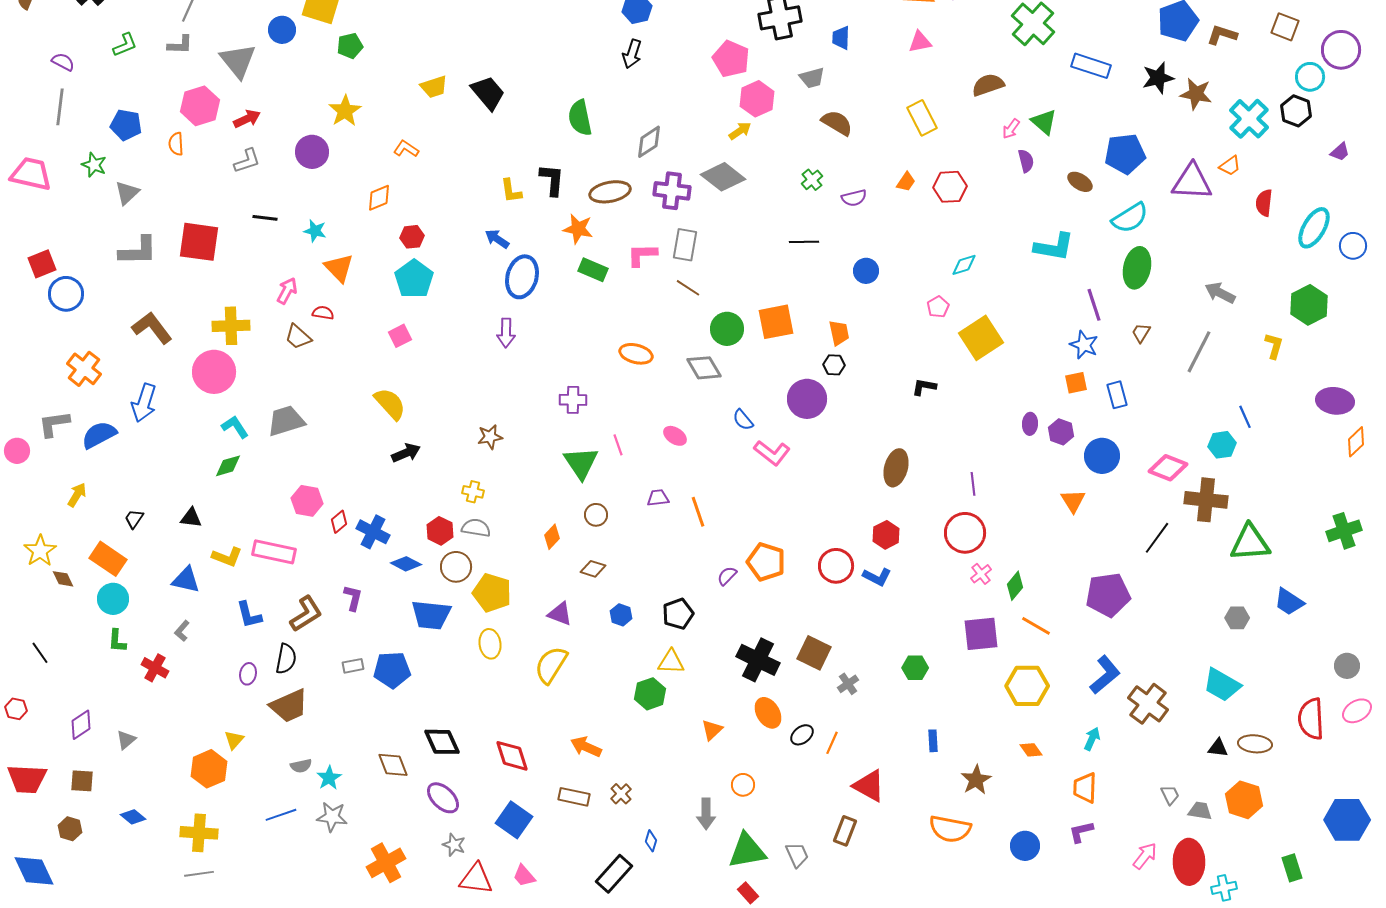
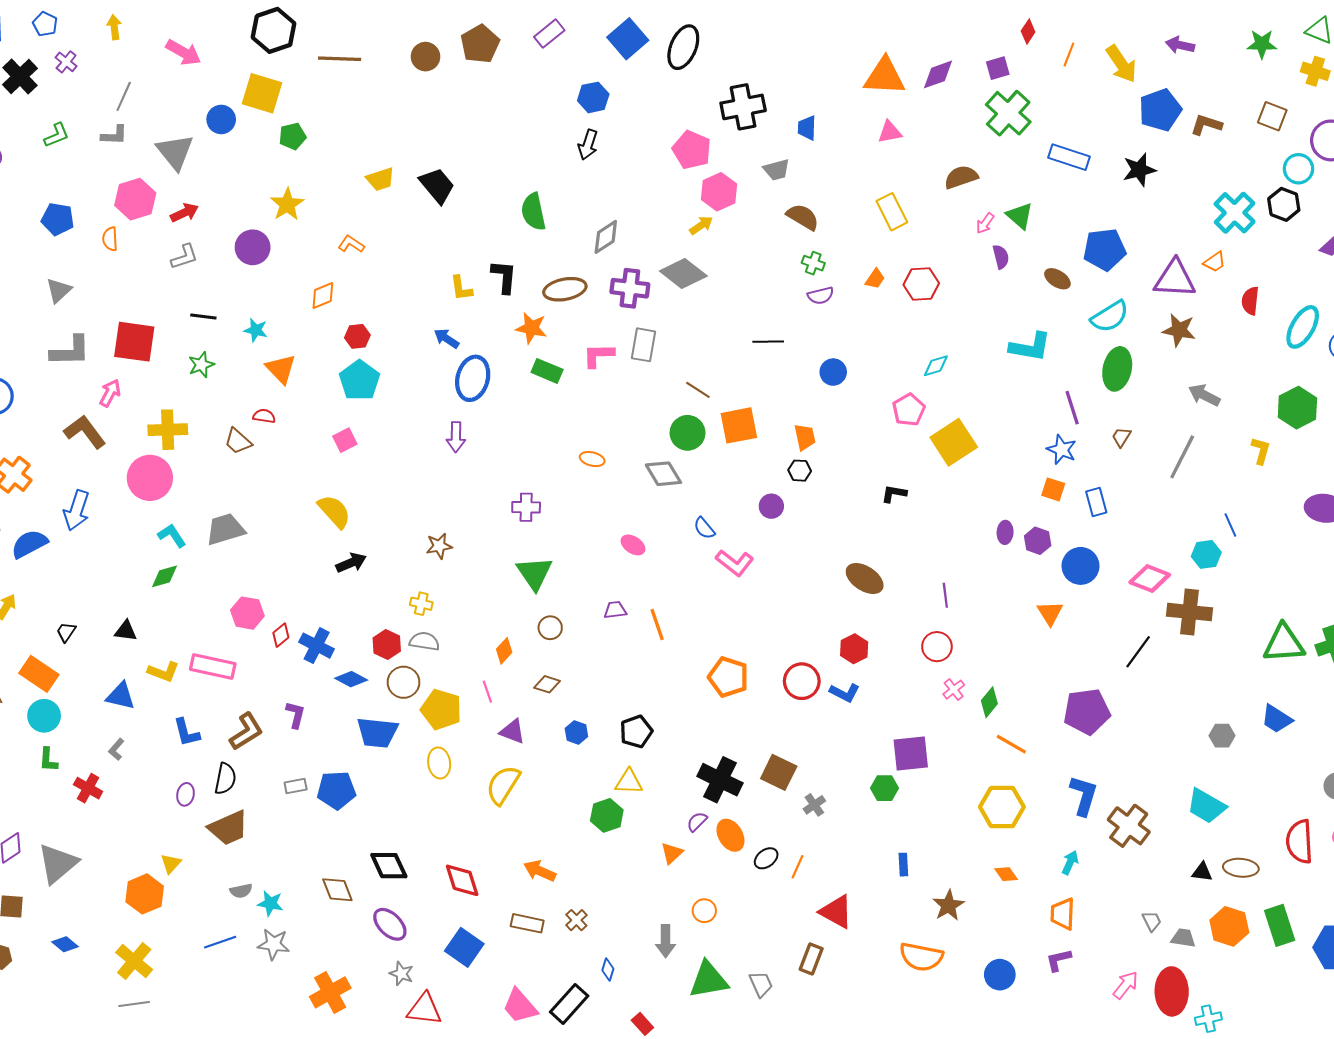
brown star: (1196, 94) -> (1179, 330), moved
green star: (94, 165) -> (201, 365), moved, turned 30
green cross: (812, 180) -> (813, 263), moved, turned -30
brown line: (688, 288) -> (698, 390), moved
pink arrow: (287, 291) -> (110, 393), moved
pink pentagon: (938, 307) -> (909, 410), size x1.4
orange ellipse: (636, 354) -> (592, 459), size x0.7
orange square: (1076, 383) -> (1053, 489), turned 30
purple circle: (807, 399) -> (771, 506), size x0.6
pink line: (618, 445) -> (487, 692), moved
brown ellipse: (896, 468) -> (865, 578), turned -72
red circle: (965, 533) -> (937, 647), size x0.7
green triangle: (1250, 543) -> (1284, 643), moved
purple semicircle: (727, 576) -> (697, 822), moved
purple square: (981, 634) -> (911, 754), moved
blue L-shape: (1105, 675) -> (1084, 795), turned -33
gray triangle: (126, 740) -> (58, 864), size x2.0
cyan star: (329, 778) -> (270, 903), turned -30
yellow cross: (199, 833) -> (134, 961), turned 36
green rectangle: (1292, 868) -> (1280, 925), moved, size x1.4
pink trapezoid: (524, 876) -> (520, 1006), moved, size x1.5
red rectangle: (748, 893) -> (642, 1024), moved

